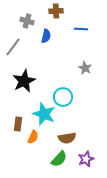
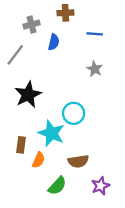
gray cross: (27, 21) -> (32, 25), turned -32
gray star: (85, 68) -> (95, 69), moved
green semicircle: (59, 159) -> (57, 186), moved

